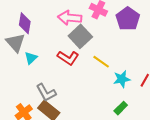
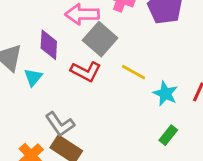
purple diamond: (25, 23) -> (49, 45), moved
cyan star: (122, 79) -> (165, 94), turned -30

